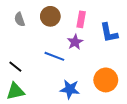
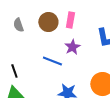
pink rectangle: (81, 19) -> (70, 20), moved
black line: (15, 67) -> (14, 71), turned 32

